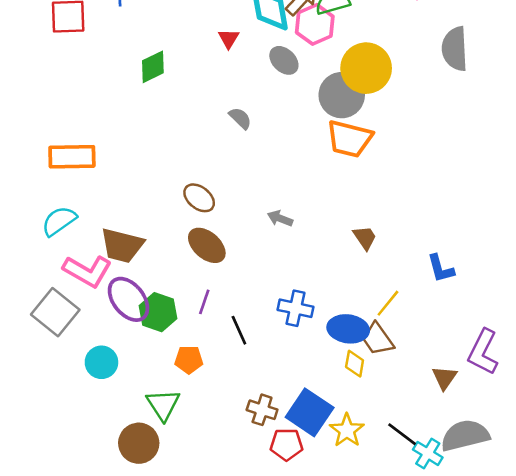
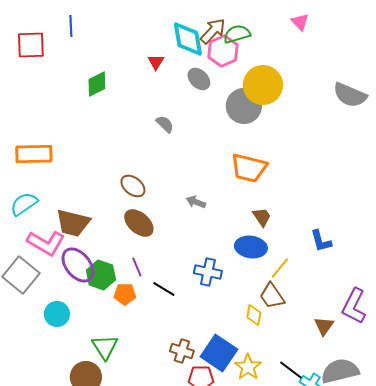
gray semicircle: (455, 49) -> (350, 95), moved, turned -64
orange trapezoid: (349, 139) -> (249, 168), moved
purple line: (204, 302) -> (137, 267), turned -42
blue ellipse: (348, 329) -> (251, 247), moved
black line: (239, 330) -> (164, 289), turned -35
orange pentagon: (189, 360) -> (125, 294), moved

